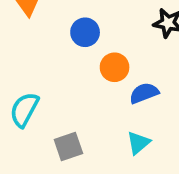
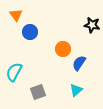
blue circle: (85, 32) -> (30, 32), moved
blue semicircle: (144, 93) -> (79, 63), turned -35

